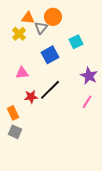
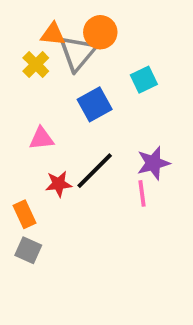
gray triangle: (41, 28) -> (78, 53), size x1.5
purple star: (89, 76) -> (153, 163), moved, turned 30
pink line: (87, 102) -> (142, 193), moved, turned -40

